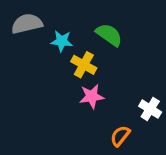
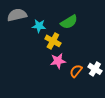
green semicircle: (109, 35) -> (69, 22), turned 114
orange semicircle: (120, 136) -> (76, 71), moved

